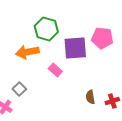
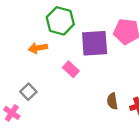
orange arrow: (27, 52) -> (38, 48), size x0.7

